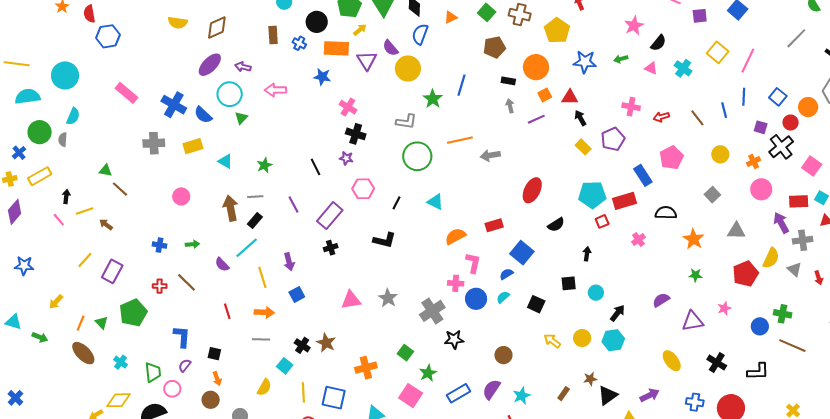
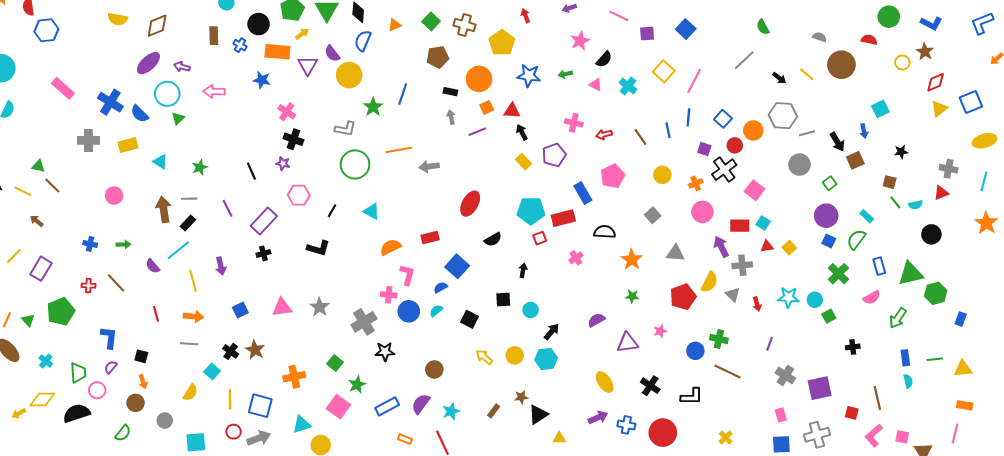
yellow line: (85, 211) -> (23, 191), moved, turned 42
blue square: (297, 294) -> (240, 310), moved
purple arrow: (650, 395) -> (598, 417), moved

